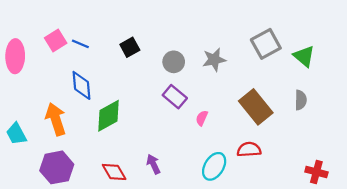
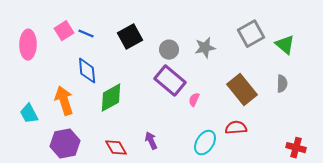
black square: (130, 47) -> (130, 37), size x1.4
purple rectangle: (175, 97) -> (170, 81), size x1.4

